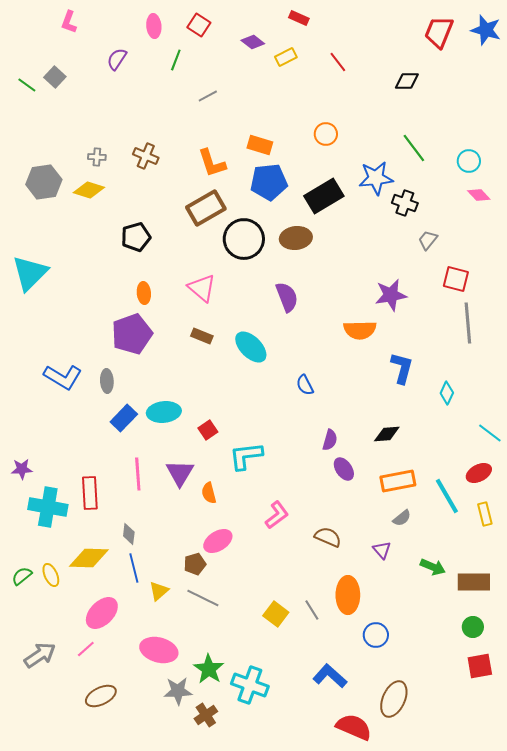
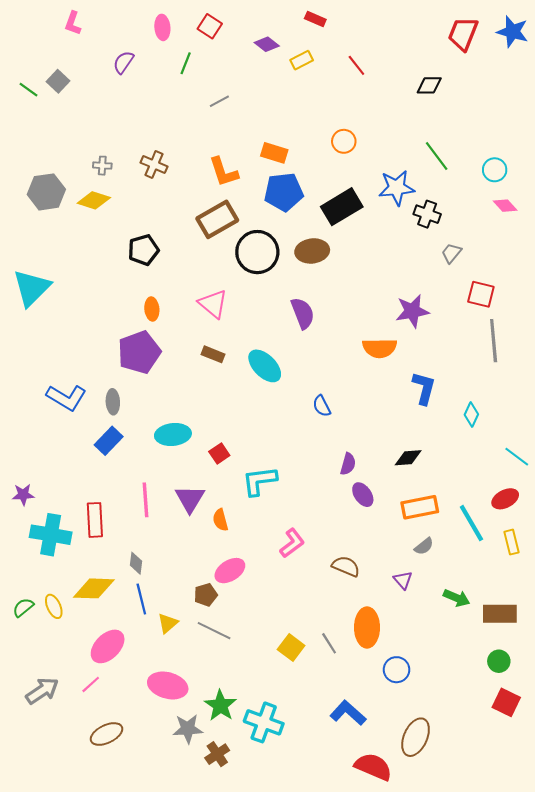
blue rectangle: (124, 418) -> (109, 441), moved
red square: (480, 666) -> (506, 702), turned 36

